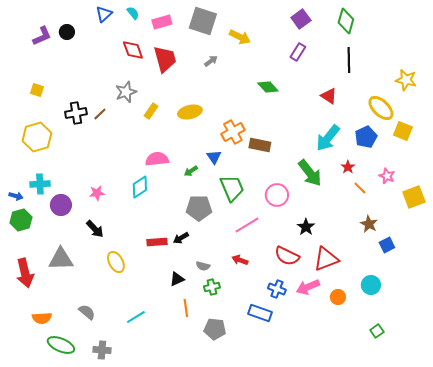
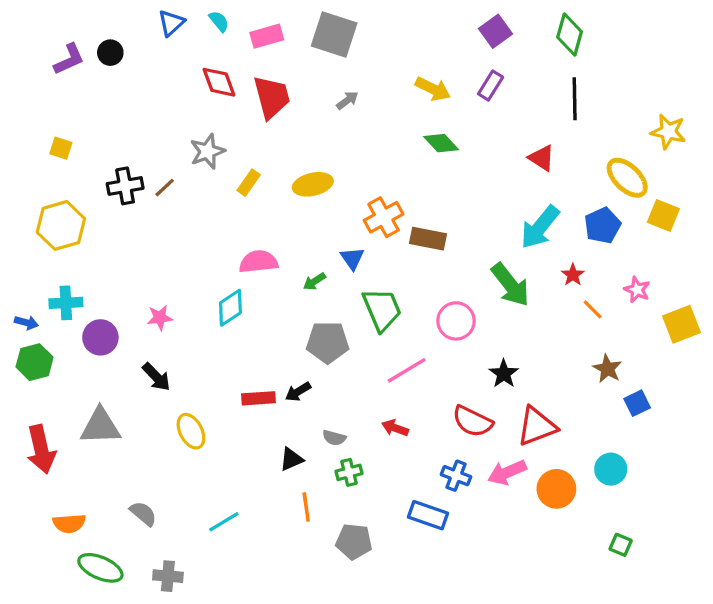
yellow arrow: (240, 37) -> (433, 89), moved
orange circle: (338, 297) -> (556, 489), size x1.5
green square: (377, 331) -> (621, 545), turned -32

